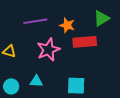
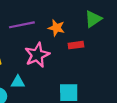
red rectangle: (85, 42) -> (76, 45), size x0.6
cyan triangle: (36, 81) -> (18, 82), moved

